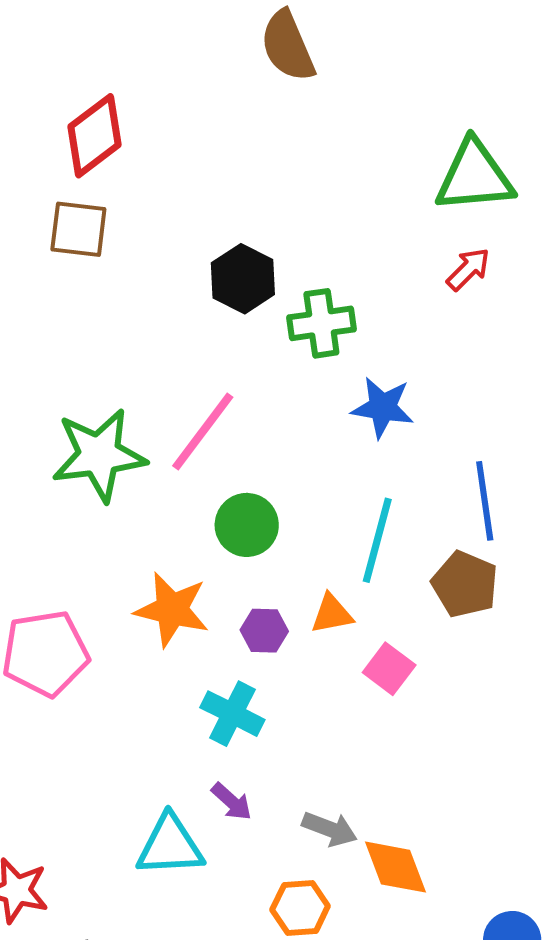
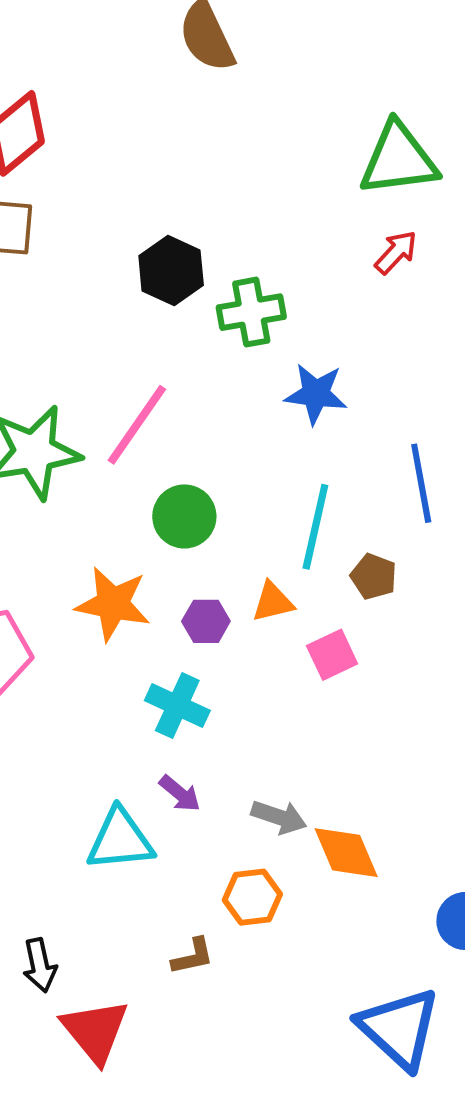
brown pentagon: (465, 584) -> (374, 576), moved, size x0.7
pink square: (389, 669) -> (332, 655), turned 30

